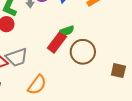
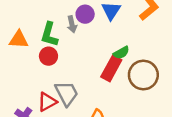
gray trapezoid: (17, 57) -> (67, 93), turned -90

